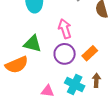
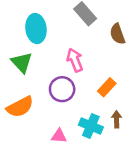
green triangle: (33, 44) -> (22, 62), moved, turned 36
purple circle: (65, 54) -> (62, 89), moved

